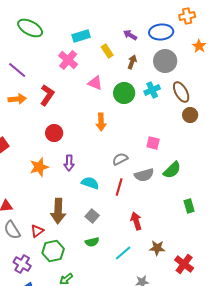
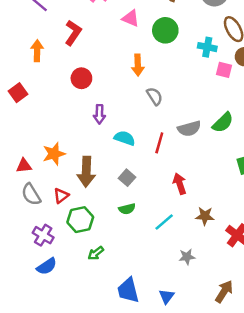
cyan cross: (152, 90) -> (207, 47), moved, turned 35
orange arrow: (17, 99) -> (37, 51), moved, turned -84
pink square: (153, 143) -> (224, 70), moved
gray semicircle: (120, 159) -> (155, 96), moved, turned 84
orange star: (39, 167) -> (54, 154), moved

